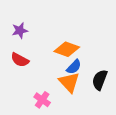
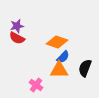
red semicircle: (20, 60) -> (17, 38), moved
orange triangle: (69, 82) -> (59, 70), turned -48

